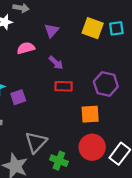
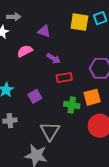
purple triangle: (52, 30) -> (44, 31), turned -40
purple square: (18, 97) -> (35, 96), moved
green cross: (59, 161) -> (72, 105), moved

